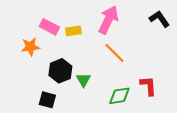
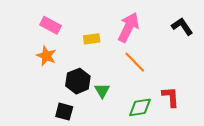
pink rectangle: (49, 27) -> (51, 25), moved
orange star: (30, 47) -> (46, 56), turned 30

